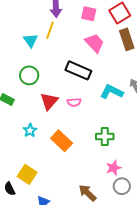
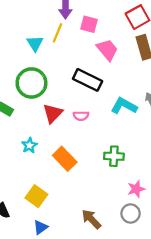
pink square: (89, 14) -> (89, 24), moved
green circle: (29, 75) -> (31, 83), size x1.4
pink star: (114, 168) -> (136, 189), moved
yellow square: (27, 174) -> (36, 196), moved

